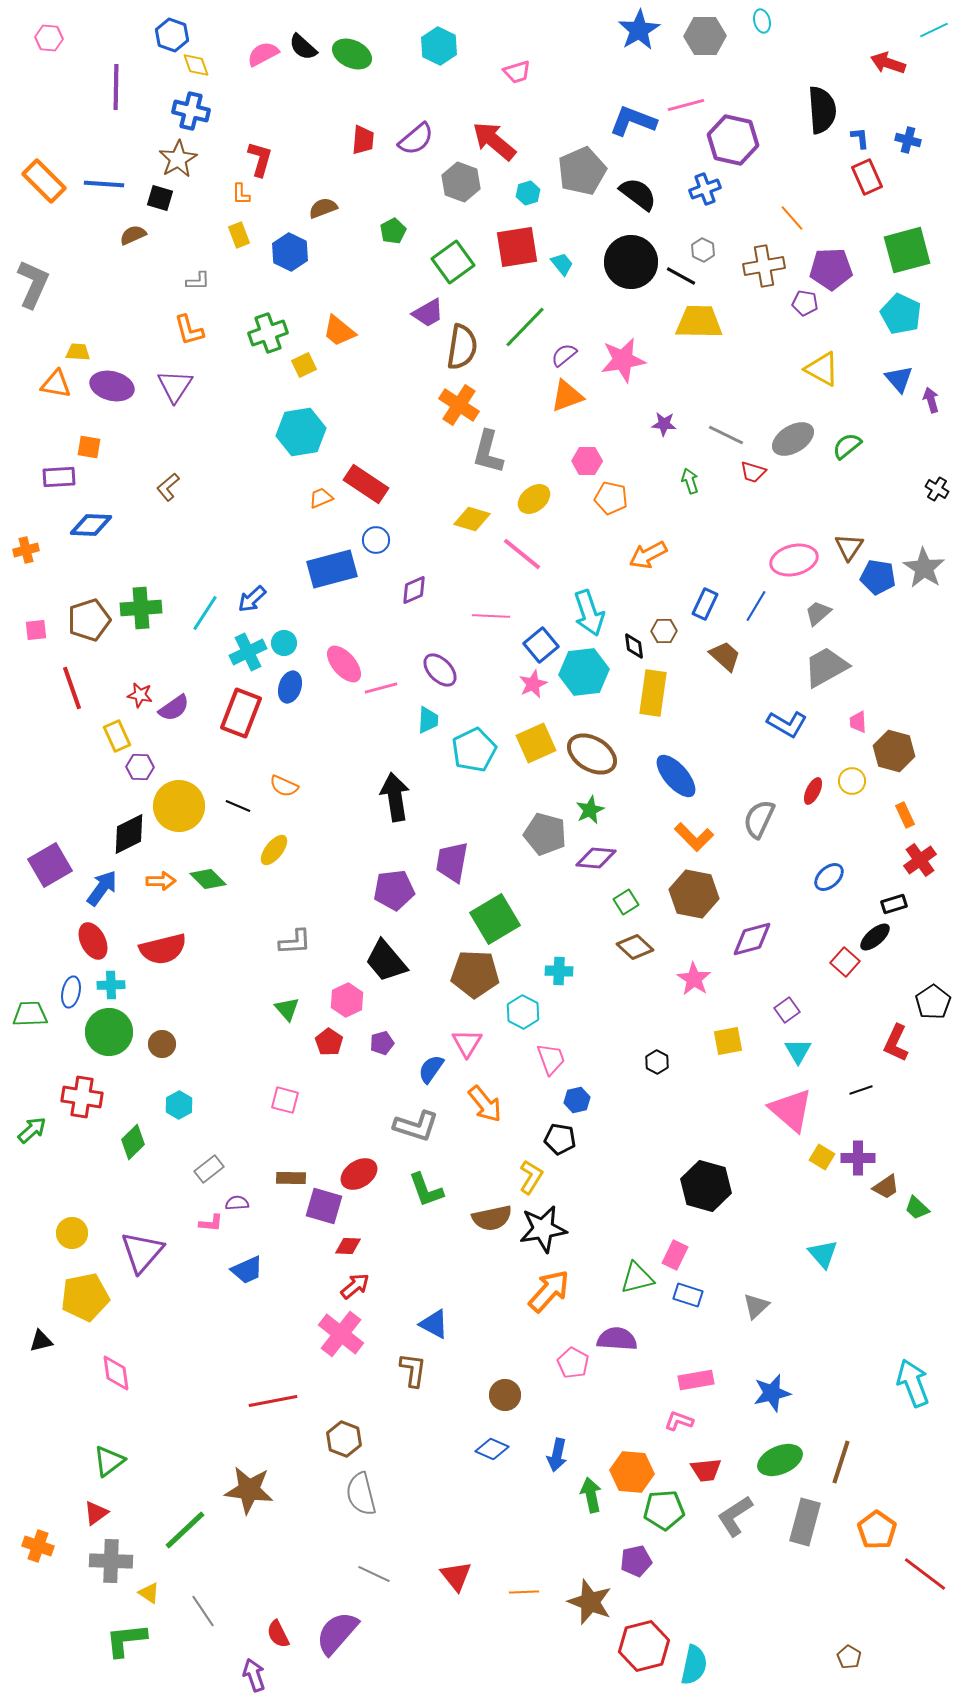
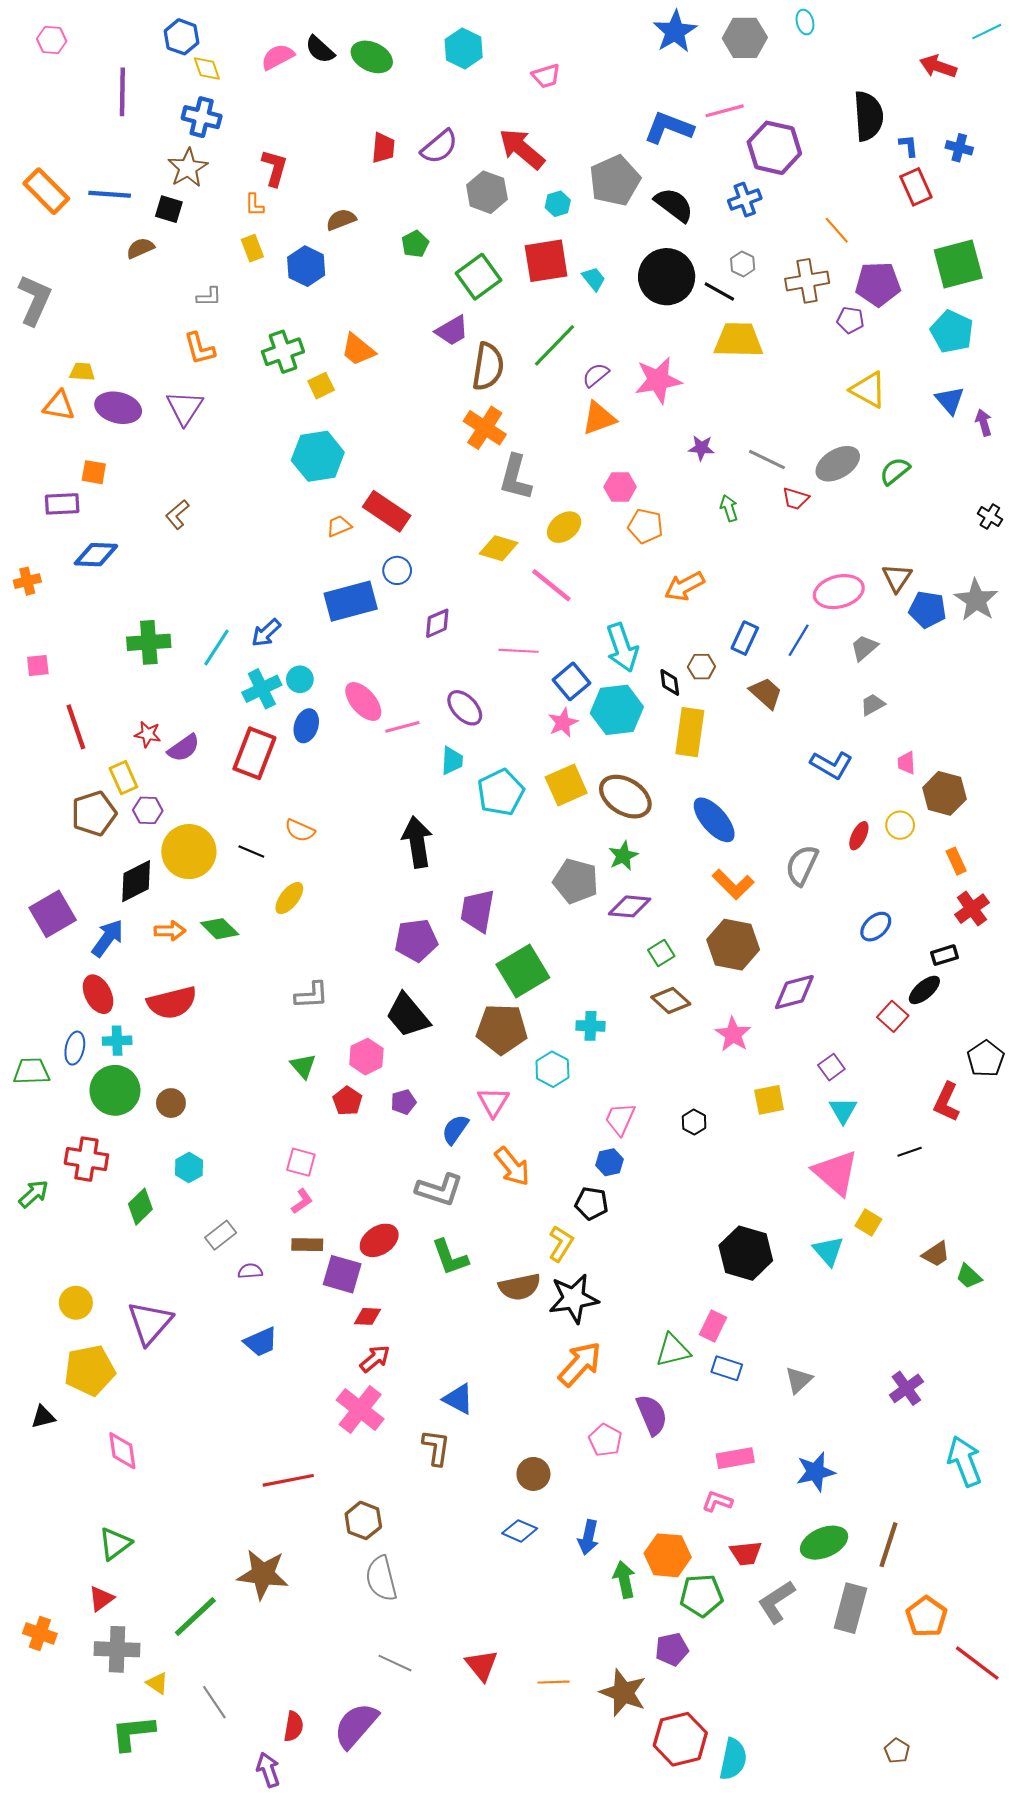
brown pentagon: (89, 620) -> (94, 813), moved
gray trapezoid: (826, 667) -> (873, 705), size x0.5
pink trapezoid: (551, 1059) -> (620, 1119), moved, turned -136
purple cross: (858, 1158) -> (906, 1388), moved, turned -36
pink L-shape: (211, 1223) -> (302, 1201), moved, turned -40
cyan triangle: (823, 1254) -> (828, 1251), moved
purple semicircle: (617, 1339) -> (652, 1415), turned 63
red semicircle: (278, 1634) -> (294, 1726), turned -144

